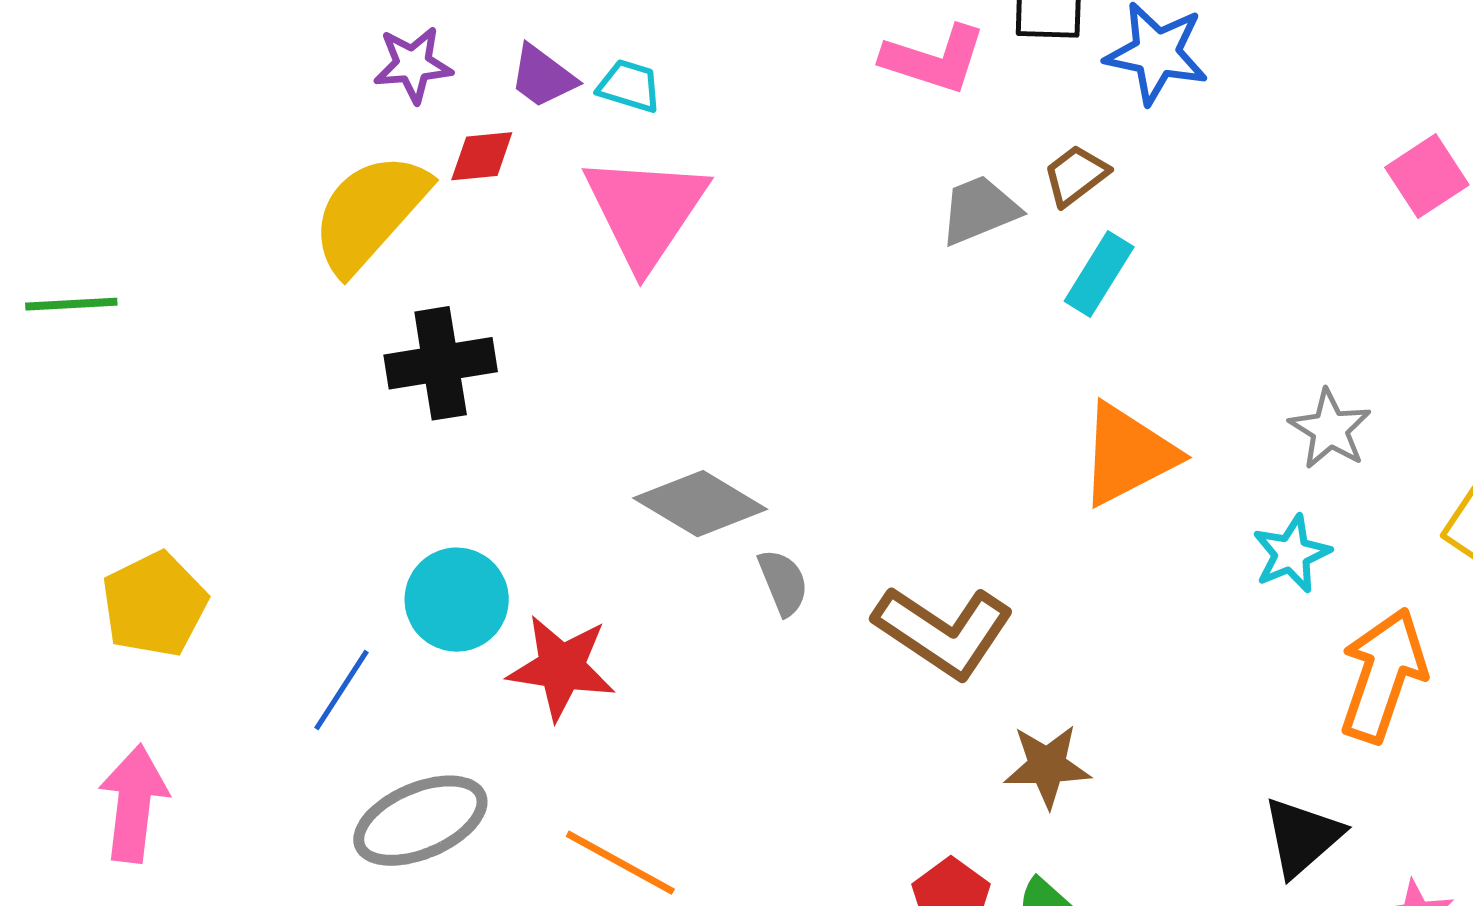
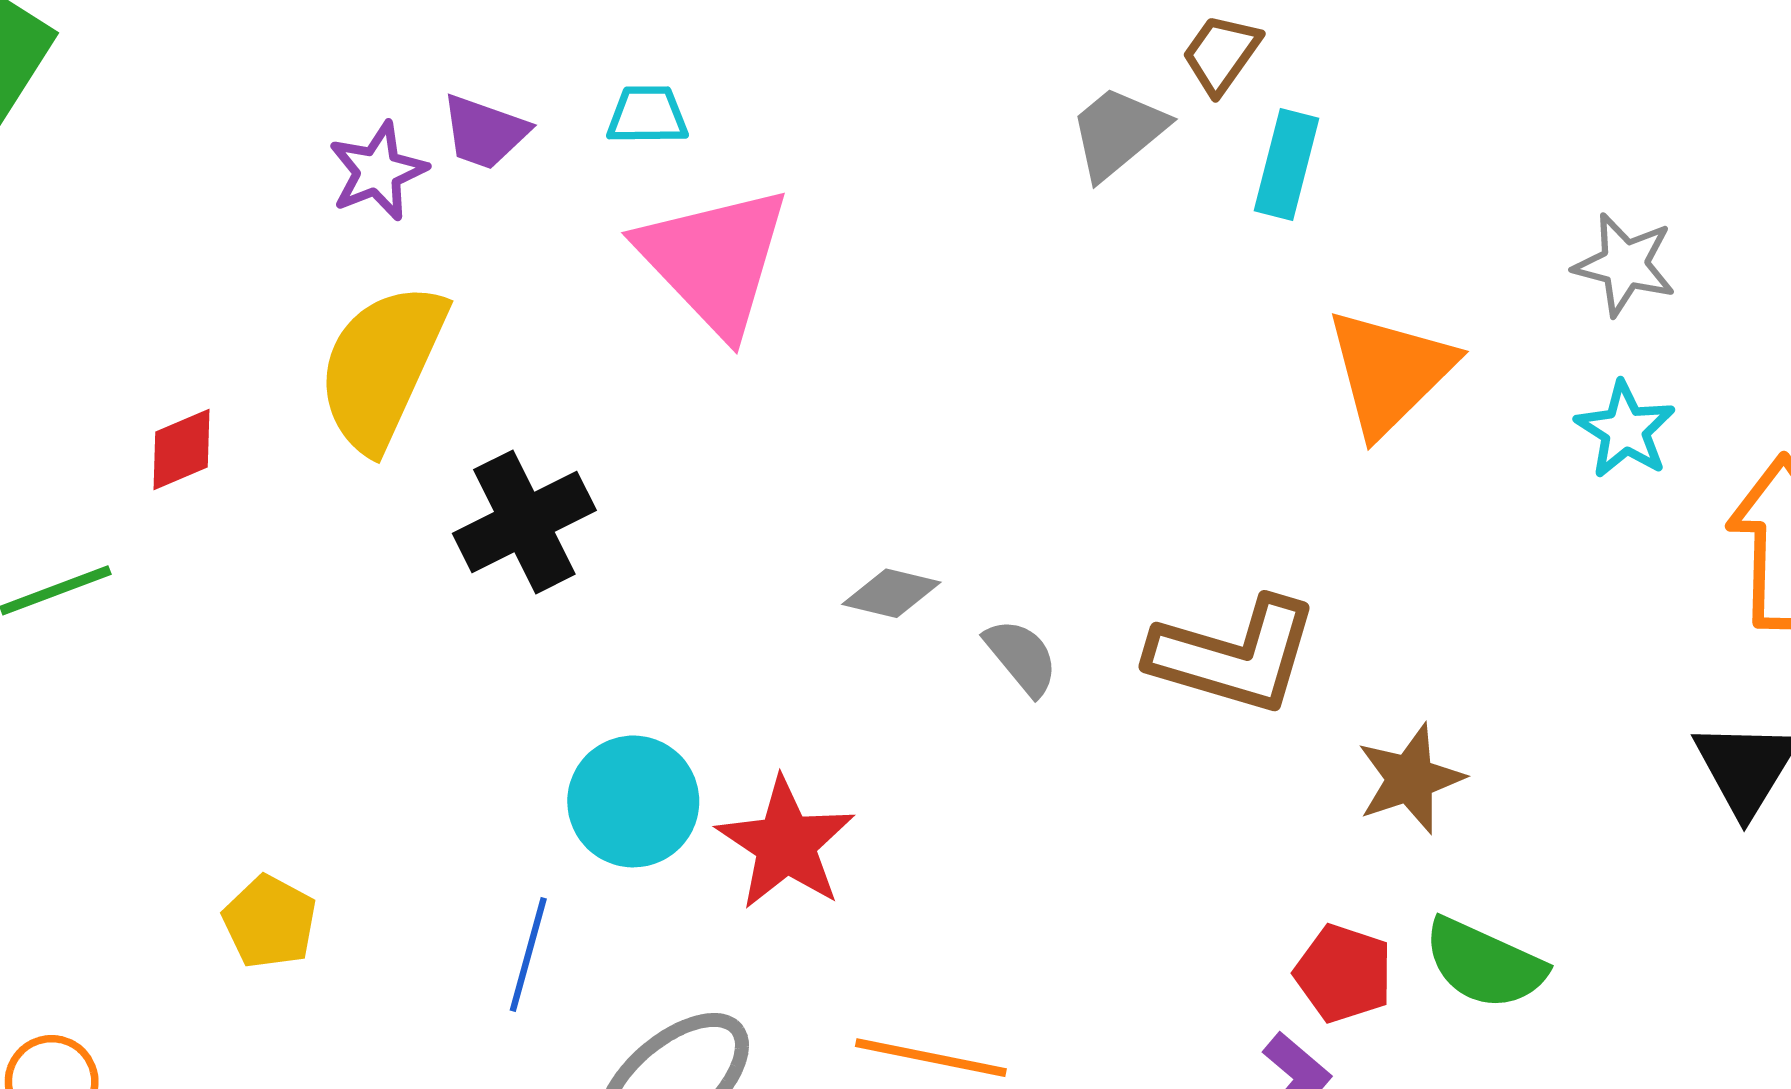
purple trapezoid: (543, 77) -> (485, 132), moved
red diamond: (482, 156) -> (182, 449), moved
gray diamond: (700, 504) -> (891, 593), size x0.6
yellow pentagon: (154, 604) -> (270, 922), size x0.7
red star: (562, 667) -> (786, 844), turned -30

